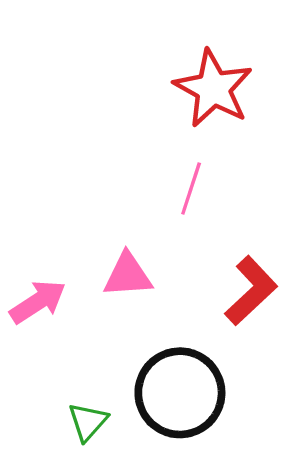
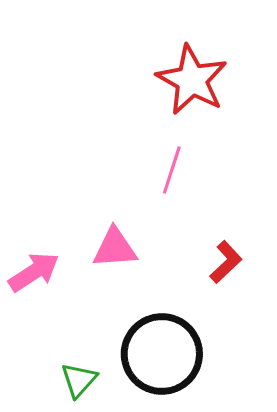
red L-shape: (251, 291) -> (226, 262), size x0.7

